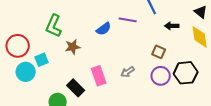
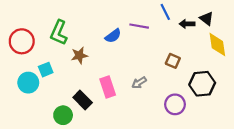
black triangle: (201, 12) -> (207, 18), moved
black arrow: (172, 26) -> (187, 24), moved
red circle: (18, 46) -> (22, 41), moved
purple circle: (161, 76) -> (175, 104), moved

